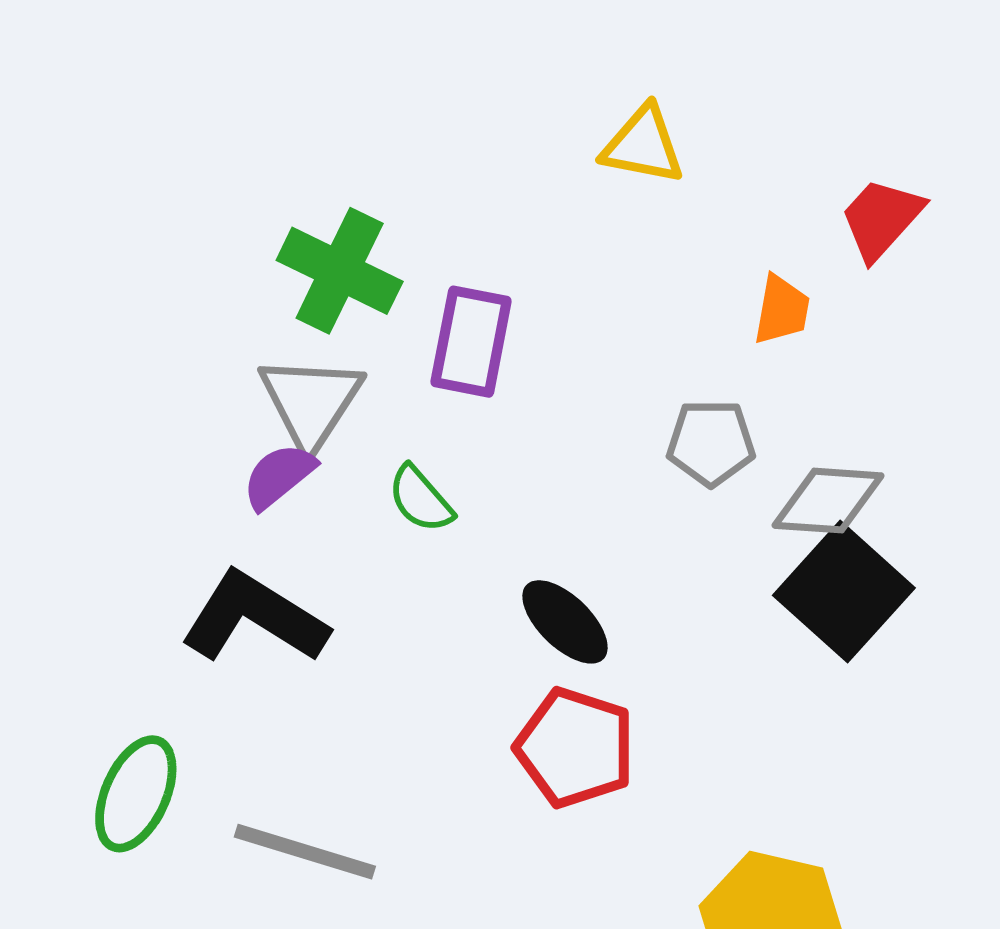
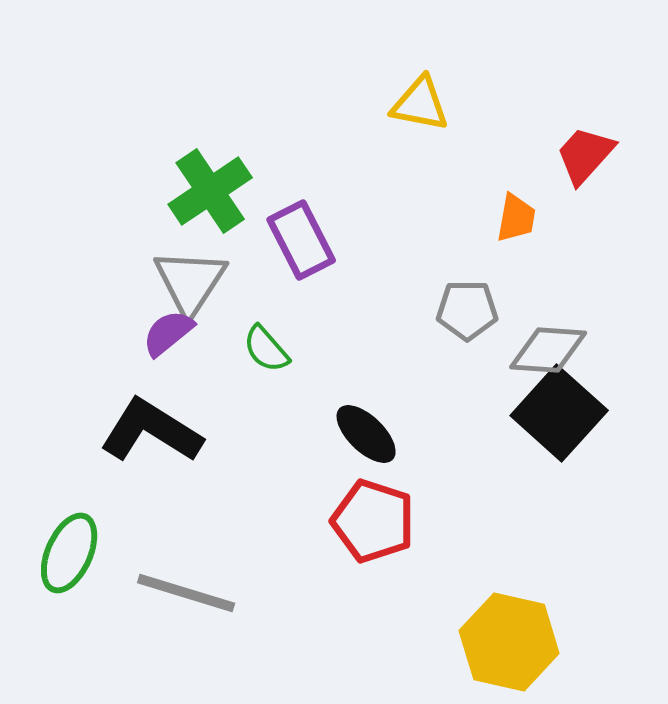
green cross: (340, 271) -> (210, 191), turned 30
purple rectangle: (471, 342) -> (301, 240), turned -38

